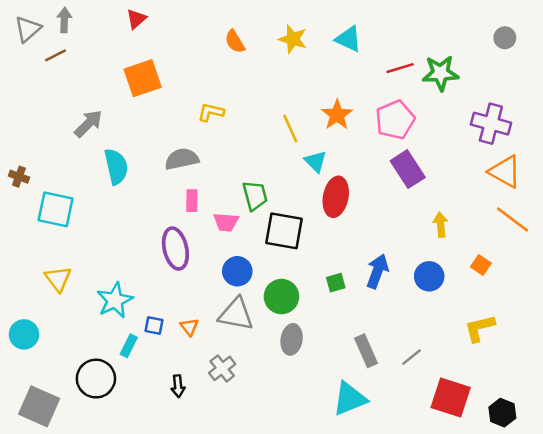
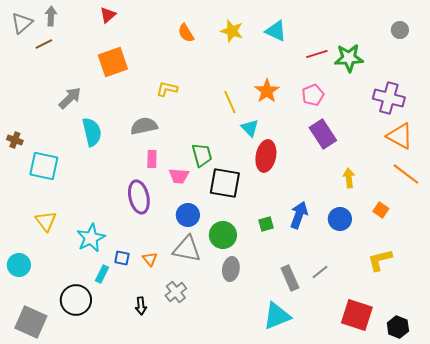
pink pentagon: (395, 120) -> (313, 95), size x0.7
gray line: (411, 357) -> (320, 272), moved

